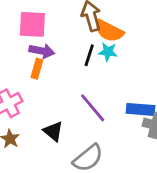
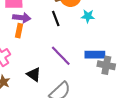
cyan star: (108, 52) -> (88, 16), moved
black line: (89, 55) -> (56, 18), turned -35

